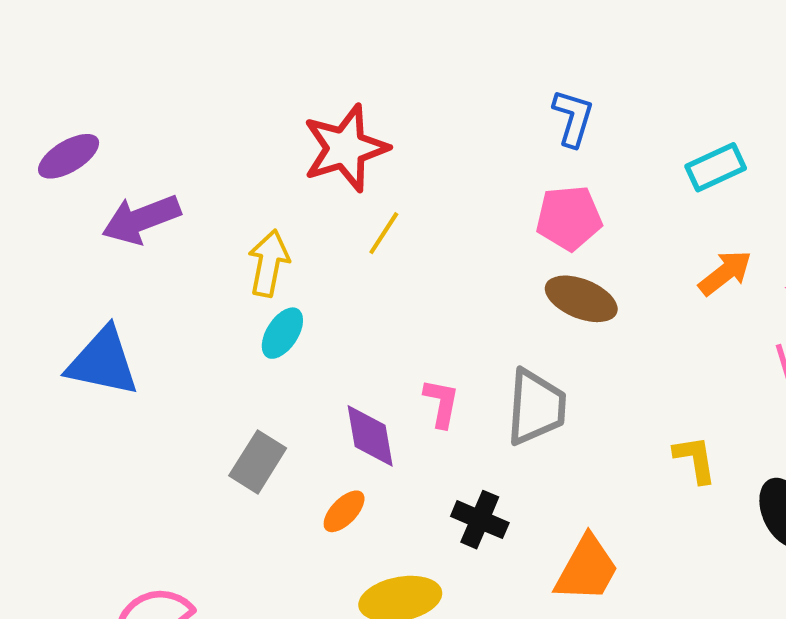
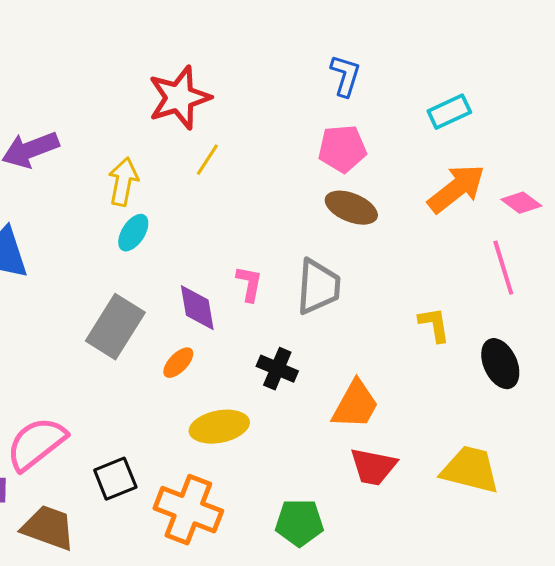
orange arrow: (725, 273) -> (456, 189), size x1.5
gray rectangle: (258, 462) -> (115, 327), size x1.4

